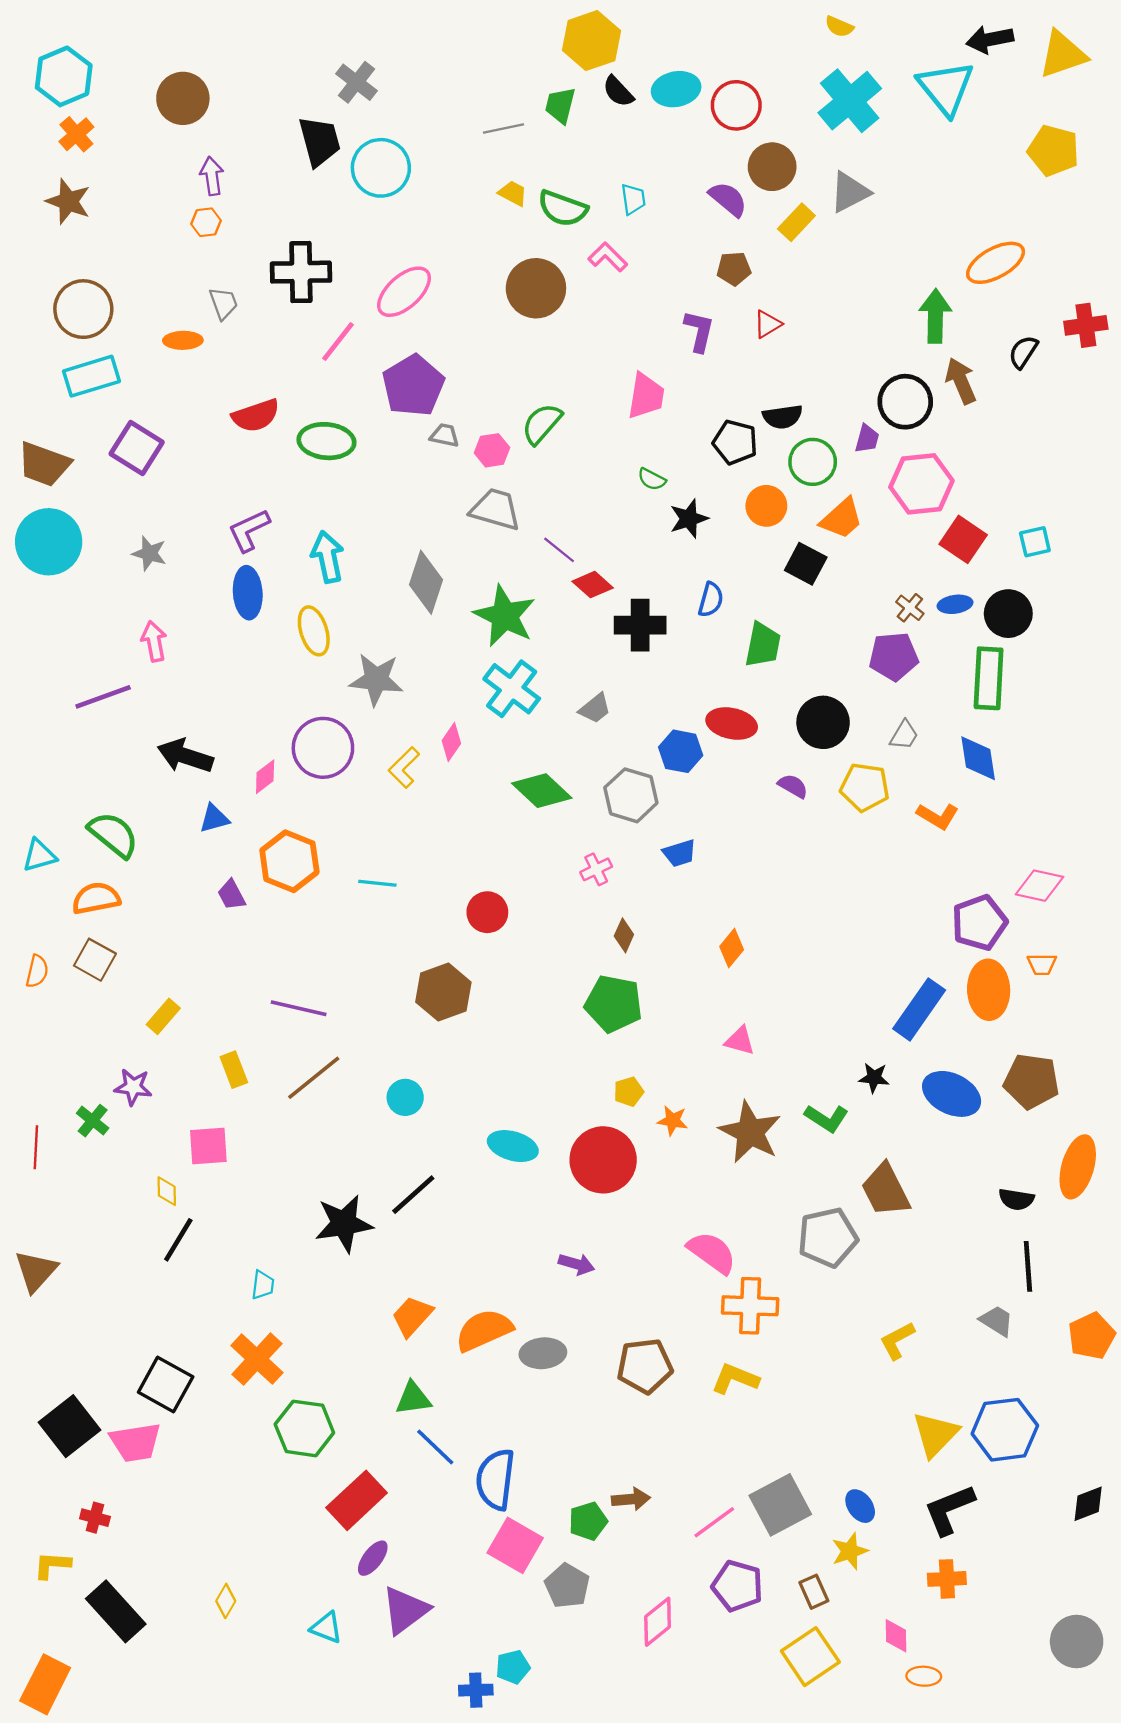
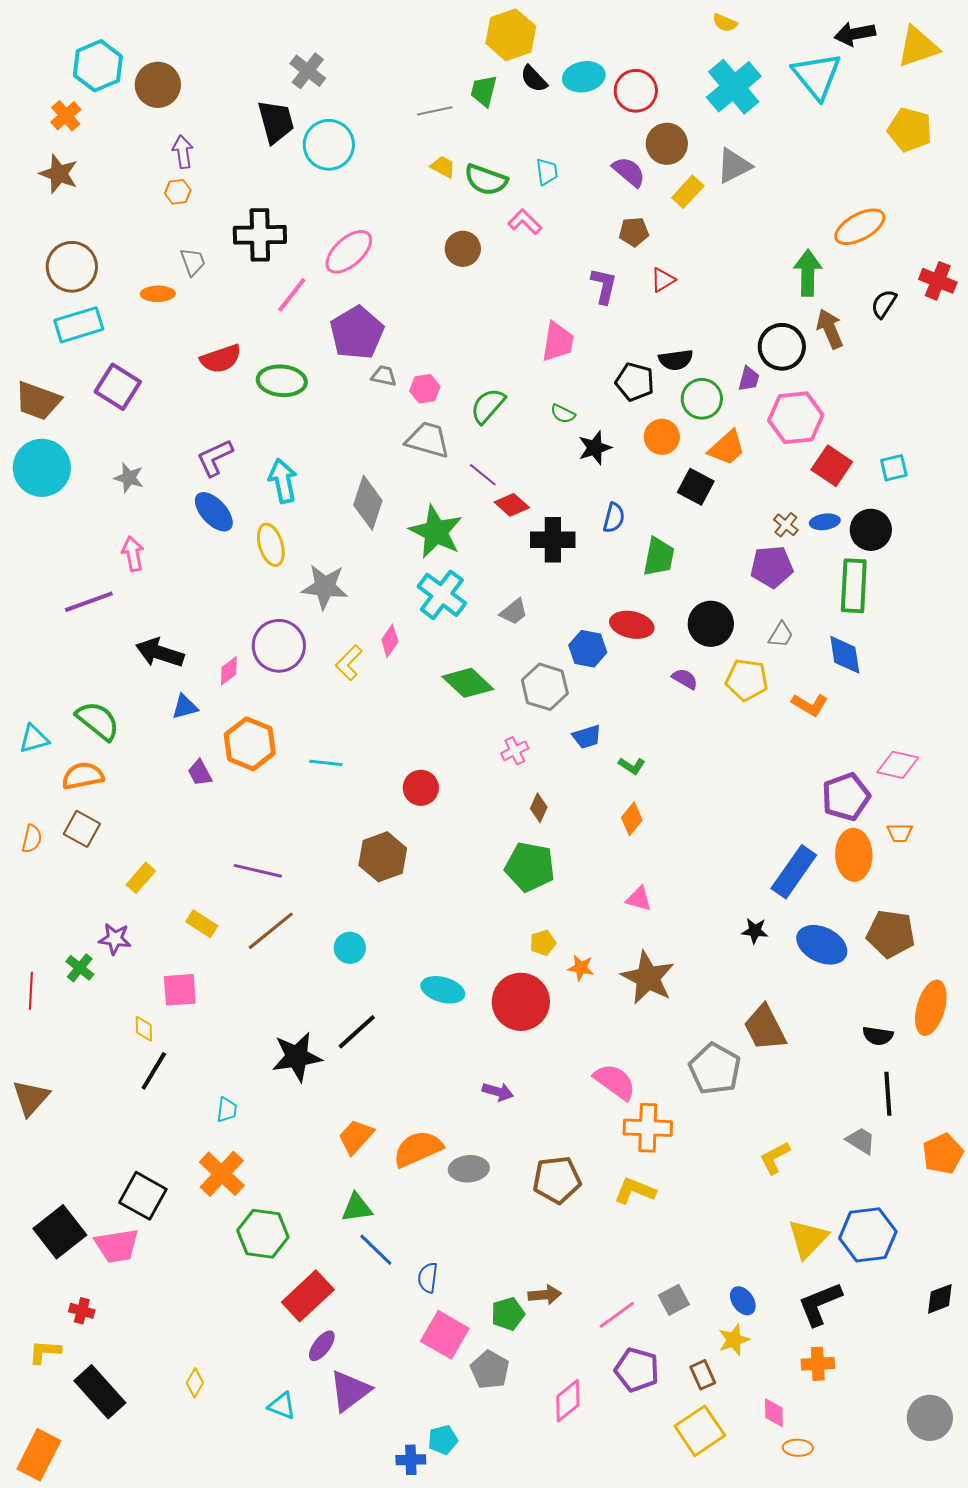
cyan hexagon: (64, 76) -> (98, 66), moved
brown circle: (536, 288) -> (463, 249), size x0.7
red cross: (1086, 325) -> (938, 281), turned 30
green semicircle: (542, 424) -> (488, 406), moved
blue ellipse: (248, 593) -> (214, 512), turned -39
yellow rectangle: (234, 1070) -> (202, 924), turned -36
green L-shape: (827, 1118) -> (632, 766), moved, size x0.7
gray pentagon: (828, 1237) -> (715, 1069), turned -30
blue semicircle: (495, 1479) -> (428, 1278), size x0.6
gray square: (780, 1505) -> (674, 1300), size x0.6

